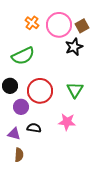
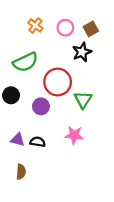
pink circle: (59, 25) -> (65, 28), size x0.6
red circle: (40, 91) -> (58, 82), moved
purple circle: (21, 107) -> (41, 106), moved
purple triangle: (14, 134) -> (18, 140), moved

